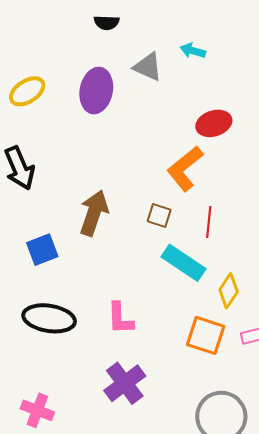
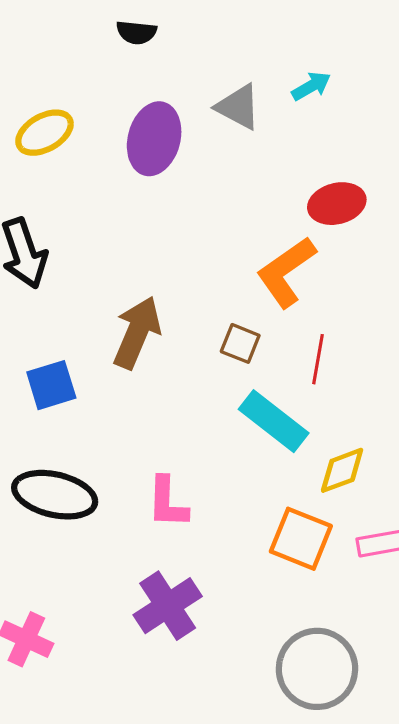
black semicircle: (107, 23) -> (136, 32), moved
cyan arrow: (193, 51) -> (311, 86), turned 130
yellow diamond: (229, 291) -> (342, 470), turned 32

